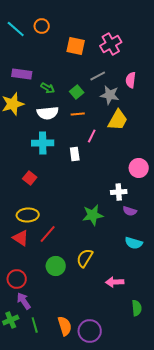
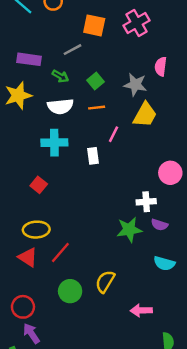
gray line: (98, 76) -> (72, 50), moved
green star: (93, 215) -> (129, 230), moved

